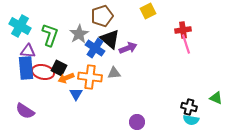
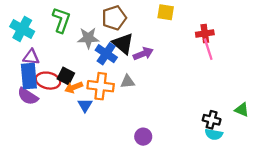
yellow square: (148, 11) -> (166, 12), turned 35
gray star: (79, 34) -> (88, 38), turned 30
green L-shape: (50, 35) -> (61, 20), moved
purple semicircle: (25, 111) -> (28, 96), moved
purple circle: (137, 122) -> (143, 137), moved

